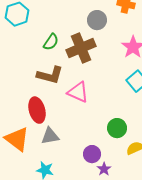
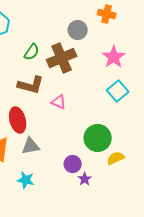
pink triangle: (78, 92) -> (59, 102), size x0.7
green circle: (117, 128) -> (98, 138), size x1.4

